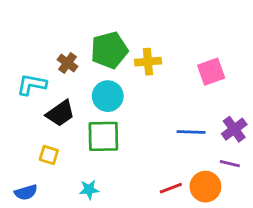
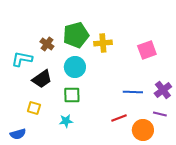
green square: (103, 136) -> (72, 95), size x0.7
red line: (171, 188) -> (119, 118), moved
cyan star: (89, 189) -> (66, 121), moved

